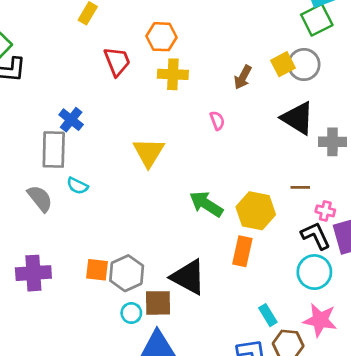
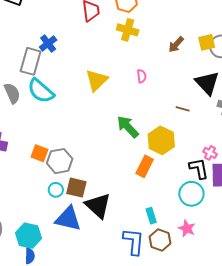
pink semicircle: (217, 121) -> (142, 76), moved
cyan semicircle: (77, 186) -> (41, 91), size x1.8
brown line: (300, 187) -> (183, 109), moved
black triangle: (188, 277) -> (98, 206), moved
pink star: (320, 320) -> (187, 228), size x0.7

